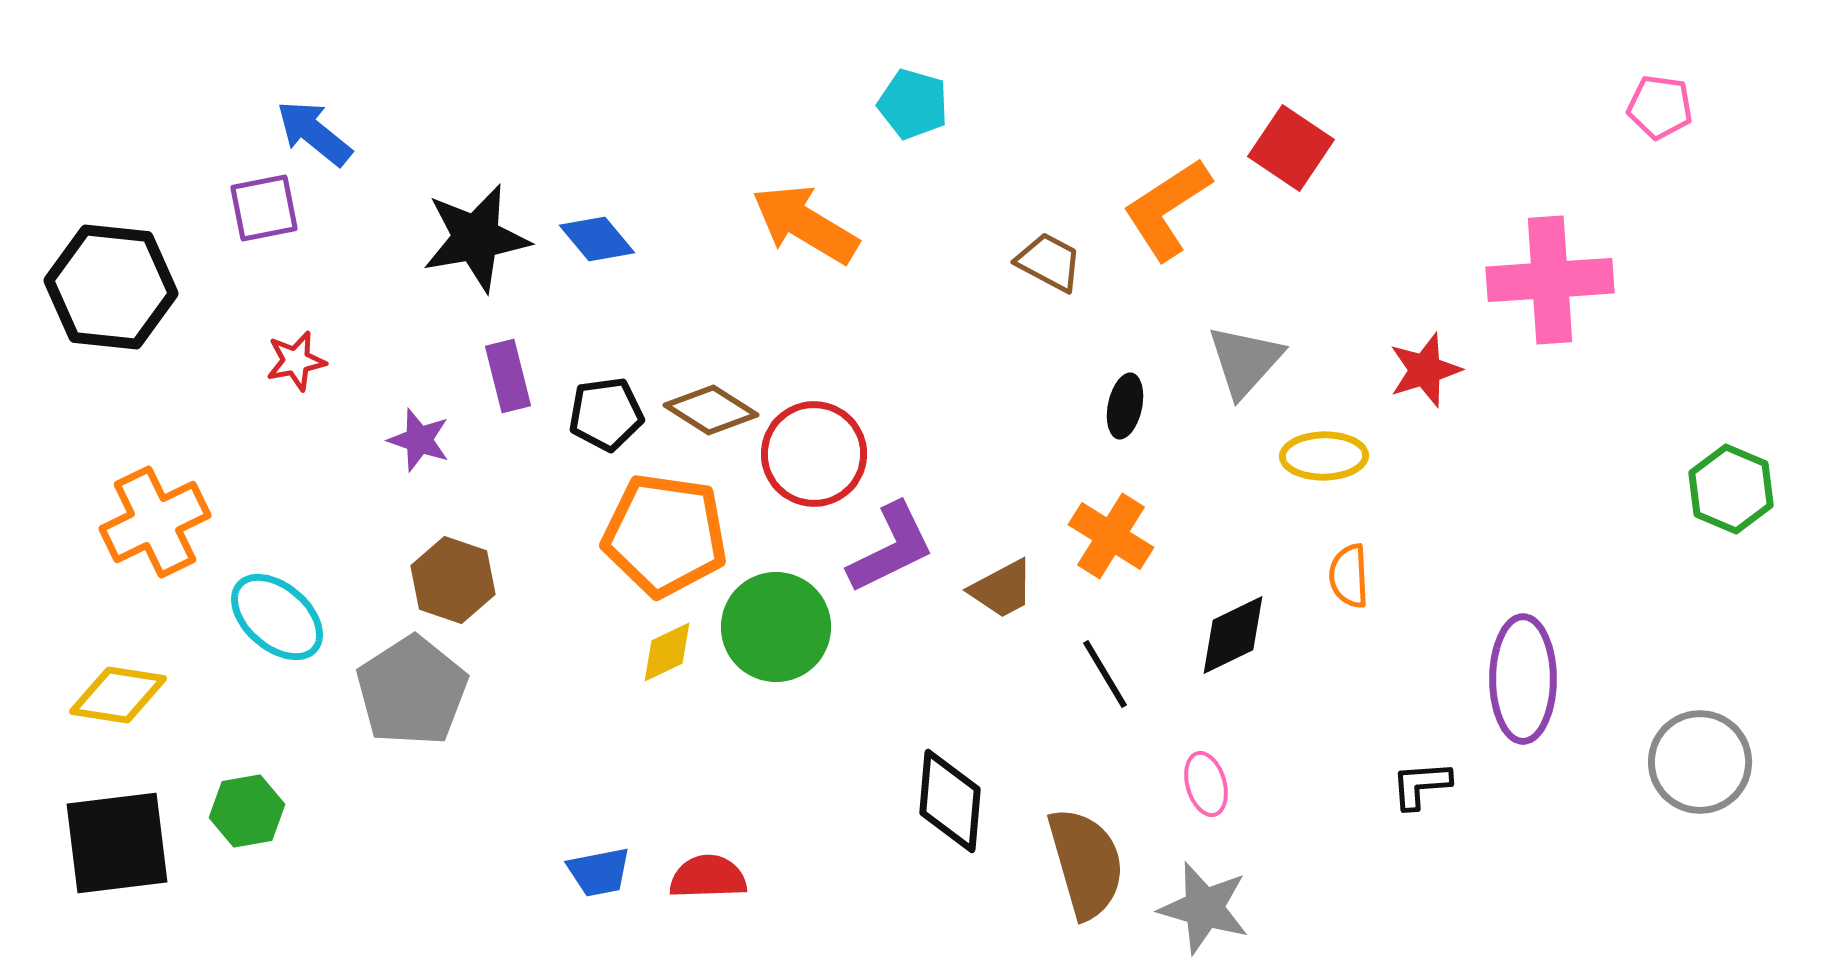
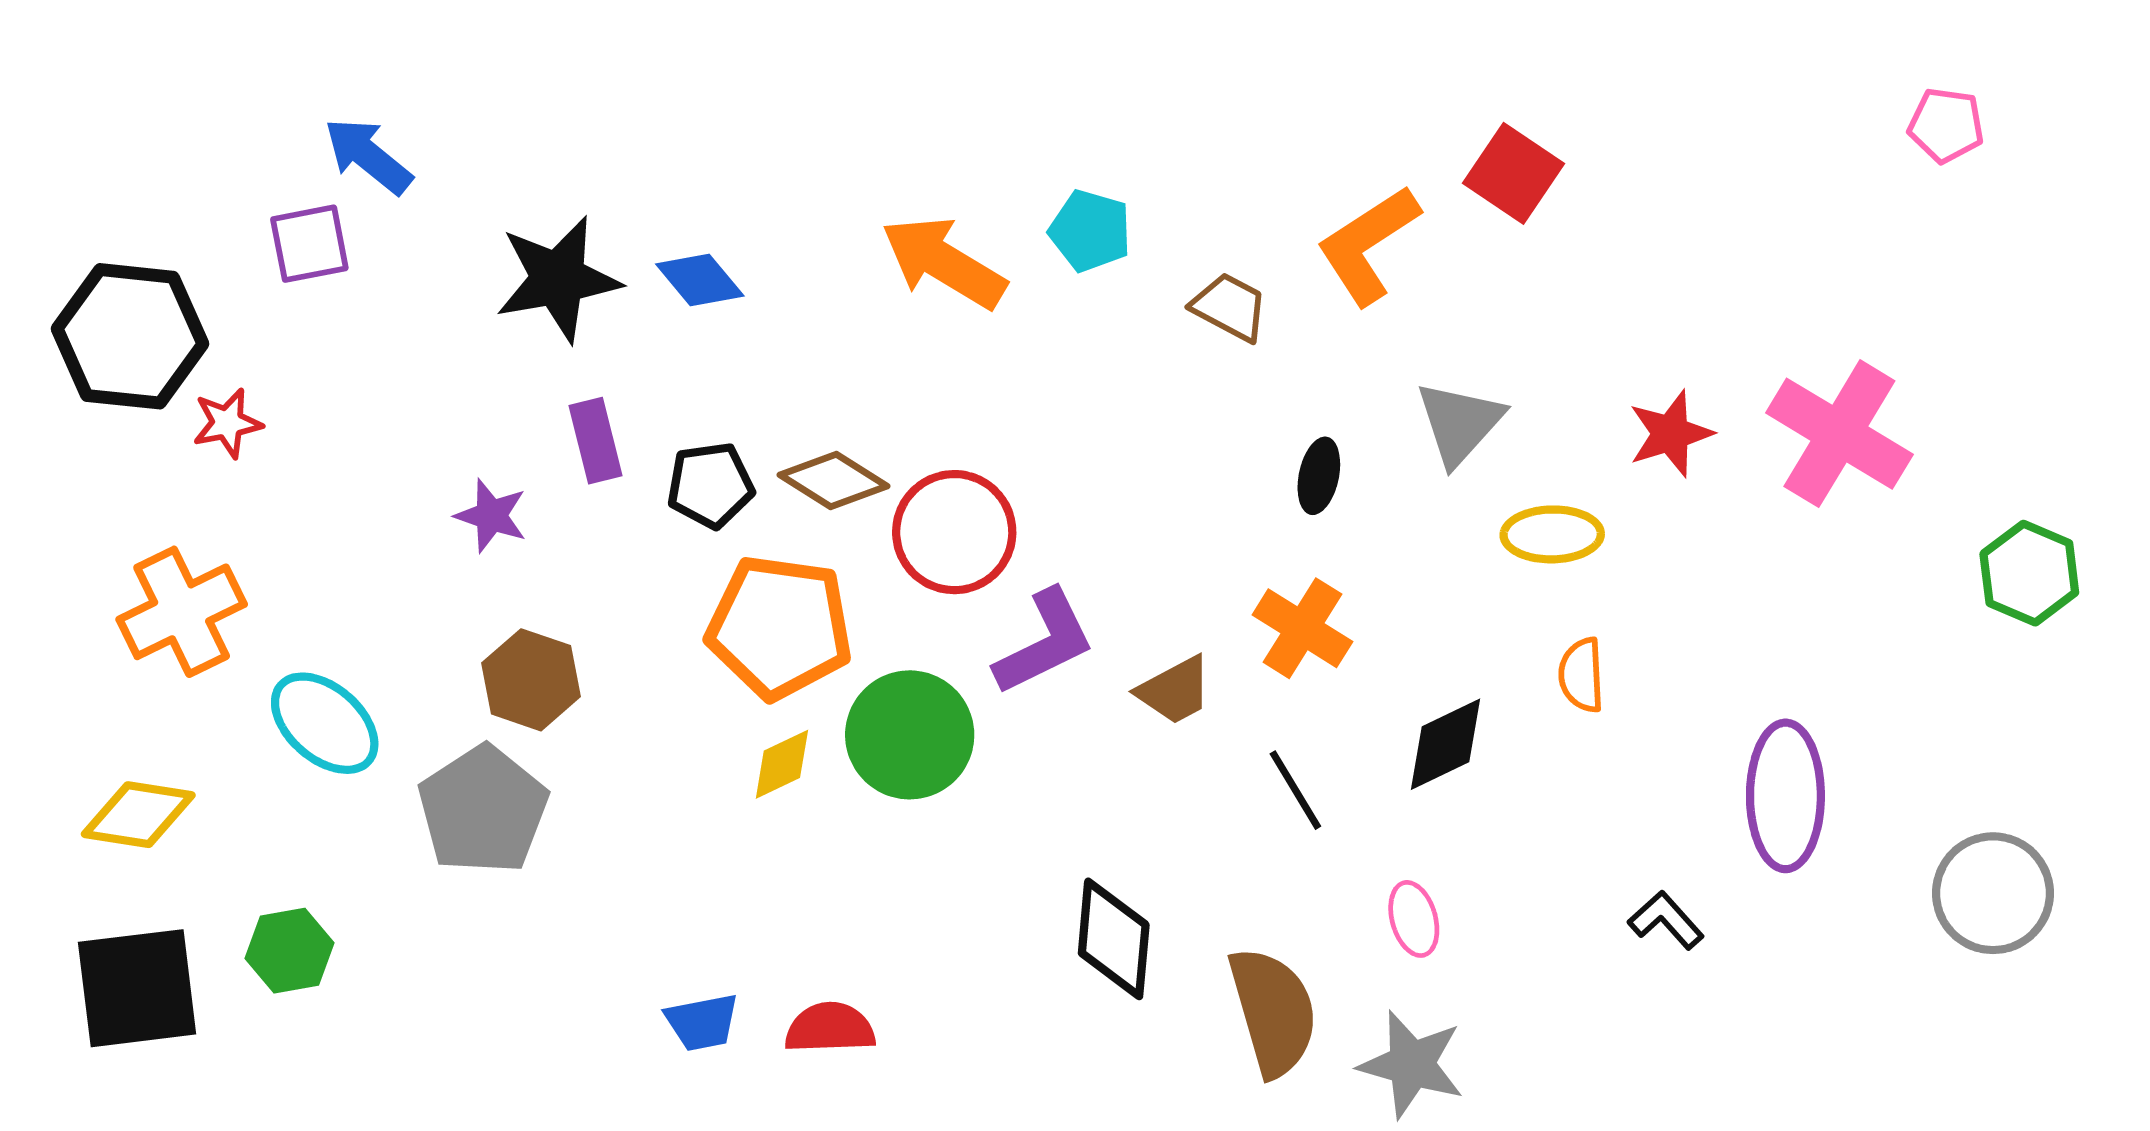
cyan pentagon: (913, 104) -> (1090, 231), moved
pink cross: (1550, 280) -> (1839, 434), moved, turned 35
red star: (296, 361) -> (227, 423), moved
black L-shape: (1421, 785) -> (1666, 920), turned 52

